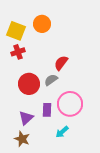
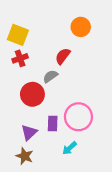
orange circle: (42, 24) -> (81, 27), moved
red semicircle: (61, 63) -> (63, 56), moved
gray semicircle: (51, 80) -> (50, 76), moved

